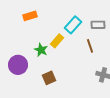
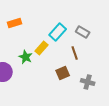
gray rectangle: (98, 25) -> (83, 32), turned 32
brown square: (49, 78) -> (63, 73), moved

